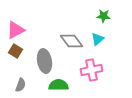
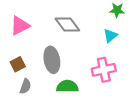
gray diamond: (72, 41) -> (67, 25), moved
brown square: (16, 51) -> (18, 64), moved, turned 32

